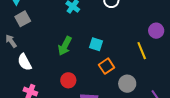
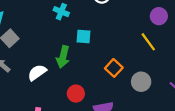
cyan square: (96, 44) -> (84, 36), moved
white semicircle: (25, 62) -> (37, 73), moved, turned 96

